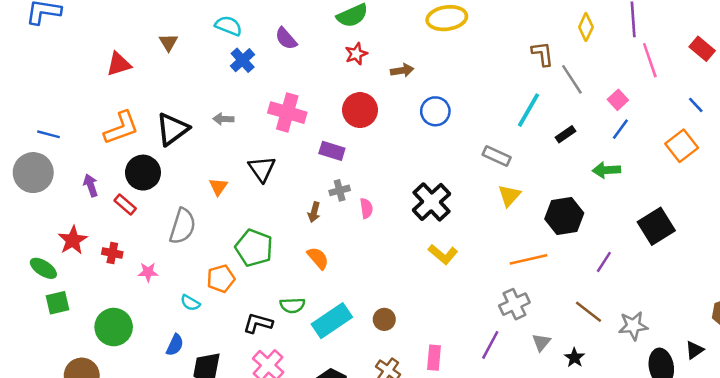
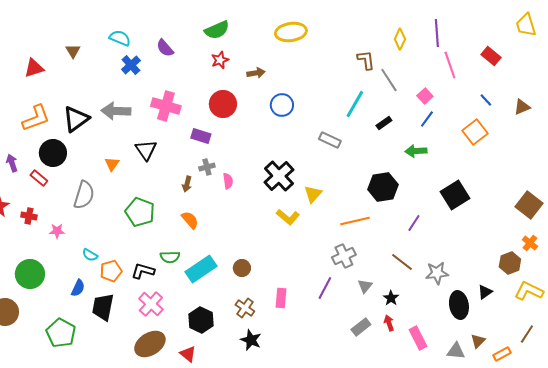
gray arrow: (223, 119) -> (116, 111), size x1.8
yellow triangle: (509, 196) -> (313, 194), moved
orange pentagon: (221, 279) -> (111, 271), moved

